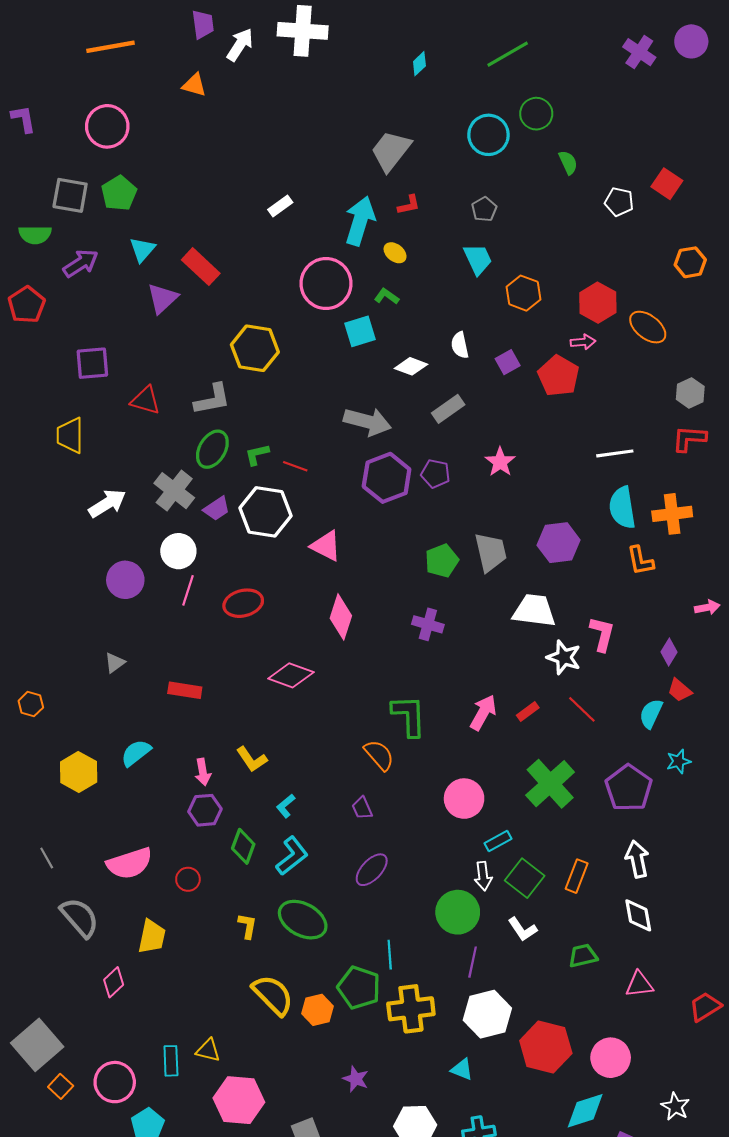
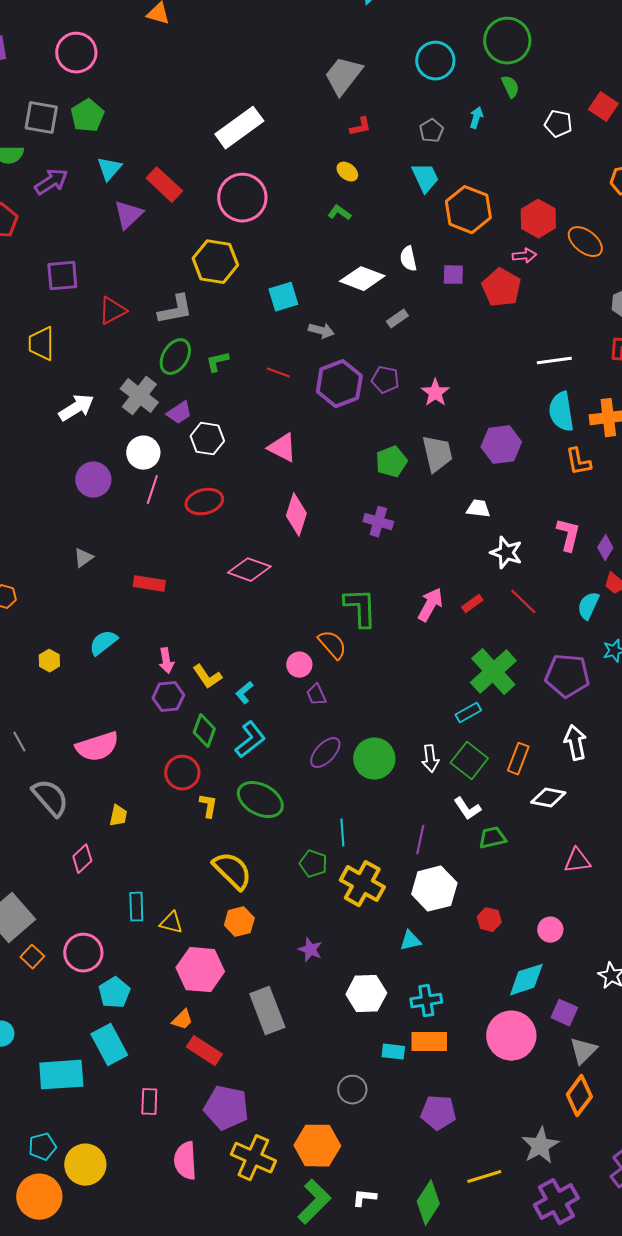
green circle: (536, 114) -> (507, 41), moved, size x1.5
white rectangle: (280, 206) -> (239, 128), size x2.0
cyan arrow: (360, 221) -> (476, 118), moved, size x0.5
pink circle: (326, 284) -> (242, 198), moved
orange hexagon: (524, 293) -> (468, 210), size x1.4
cyan square: (360, 331) -> (283, 297), moved
purple square: (508, 362) -> (453, 275), turned 30
white diamond: (411, 366) -> (362, 279), size x1.4
red triangle: (145, 400) -> (112, 311), turned -44
gray rectangle: (448, 409) -> (397, 319), size x0.7
gray arrow: (367, 422) -> (321, 331), size x0.6
pink star: (500, 462) -> (435, 393), moved
red line: (295, 466) -> (278, 373), moved
white hexagon: (265, 512) -> (207, 439), moved, size x0.7
white trapezoid: (534, 611) -> (478, 509), size x0.6
pink L-shape: (602, 634) -> (568, 535), moved
yellow L-shape: (252, 759) -> (207, 677), moved
yellow hexagon: (79, 772) -> (49, 661), size x0.6
purple pentagon: (629, 788) -> (567, 676), turned -30
pink circle: (464, 799) -> (299, 665), moved, size x0.7
cyan rectangle: (498, 841) -> (468, 713), moved
red circle: (188, 879) -> (182, 773), moved, size x1.5
green circle: (458, 912) -> (374, 759), moved
white diamond: (638, 915) -> (548, 798), moved, turned -68
yellow trapezoid: (152, 937) -> (118, 816), size x0.7
green trapezoid: (583, 956) -> (492, 838), moved
green pentagon: (359, 988) -> (313, 864), size x0.7
yellow cross: (411, 1009) -> (362, 884), turned 36
orange hexagon: (318, 1010) -> (239, 922), moved
red hexagon: (546, 1047) -> (489, 920), size x0.5
pink circle: (611, 1058) -> (550, 930), size x0.7
cyan rectangle: (171, 1061) -> (136, 907), moved
cyan triangle: (462, 1069) -> (410, 941), turned -35

